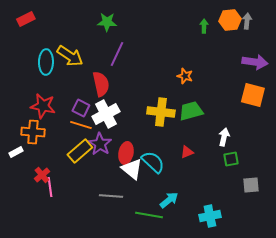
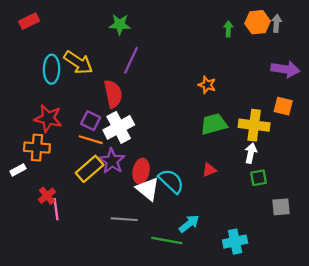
orange square: (253, 95) -> (283, 106), size x0.7
yellow cross: (161, 112) -> (254, 125), moved

